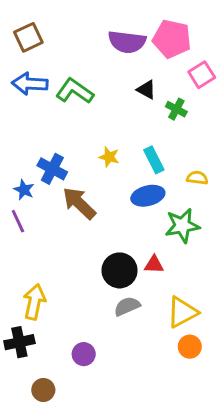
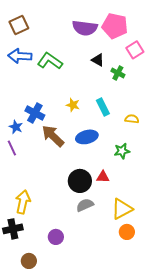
blue ellipse: (148, 196) -> (87, 137), moved
green star: (182, 226) -> (122, 151), size x0.7

